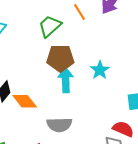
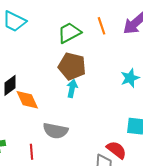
cyan star: (100, 70) -> (130, 78), moved
cyan arrow: (66, 80) -> (72, 89), size x0.7

